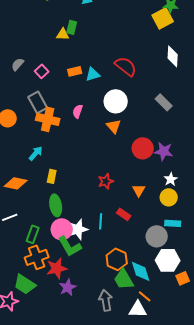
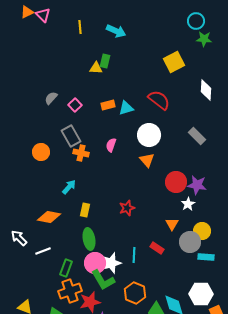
yellow square: (163, 18) -> (174, 62), moved
orange cross: (48, 119) -> (81, 153), size x0.7
white star: (171, 179) -> (188, 204), moved
red star: (106, 181) -> (127, 208), moved
gray circle: (157, 236) -> (190, 242), moved
orange hexagon: (117, 259) -> (135, 293), moved

